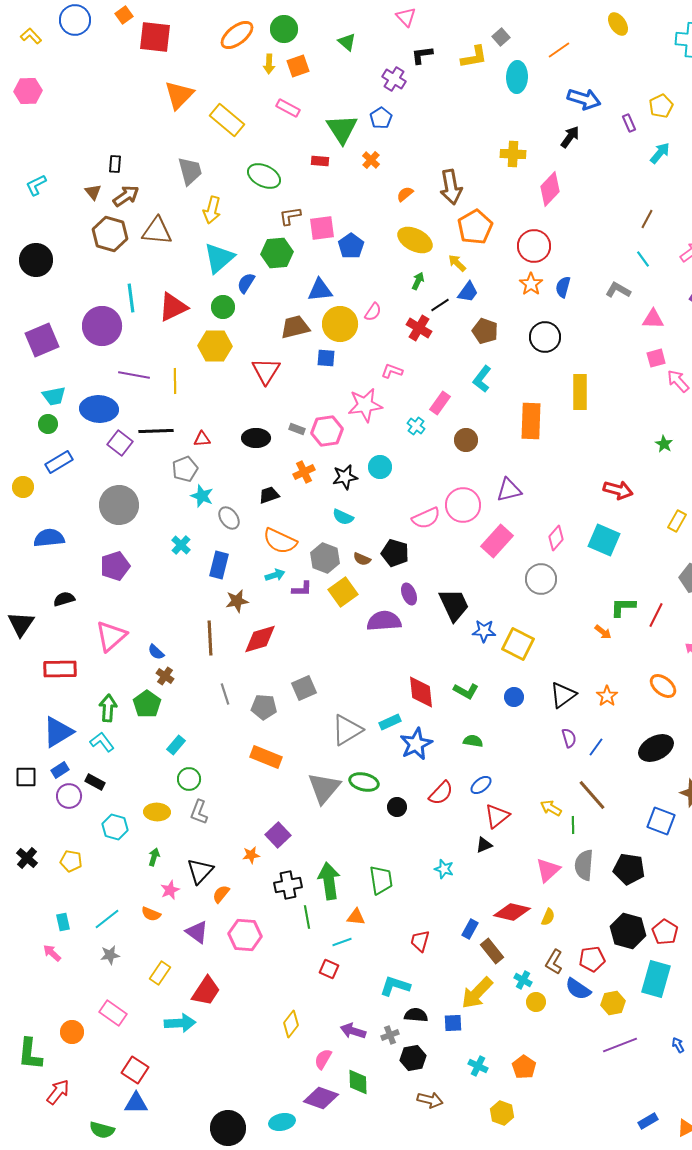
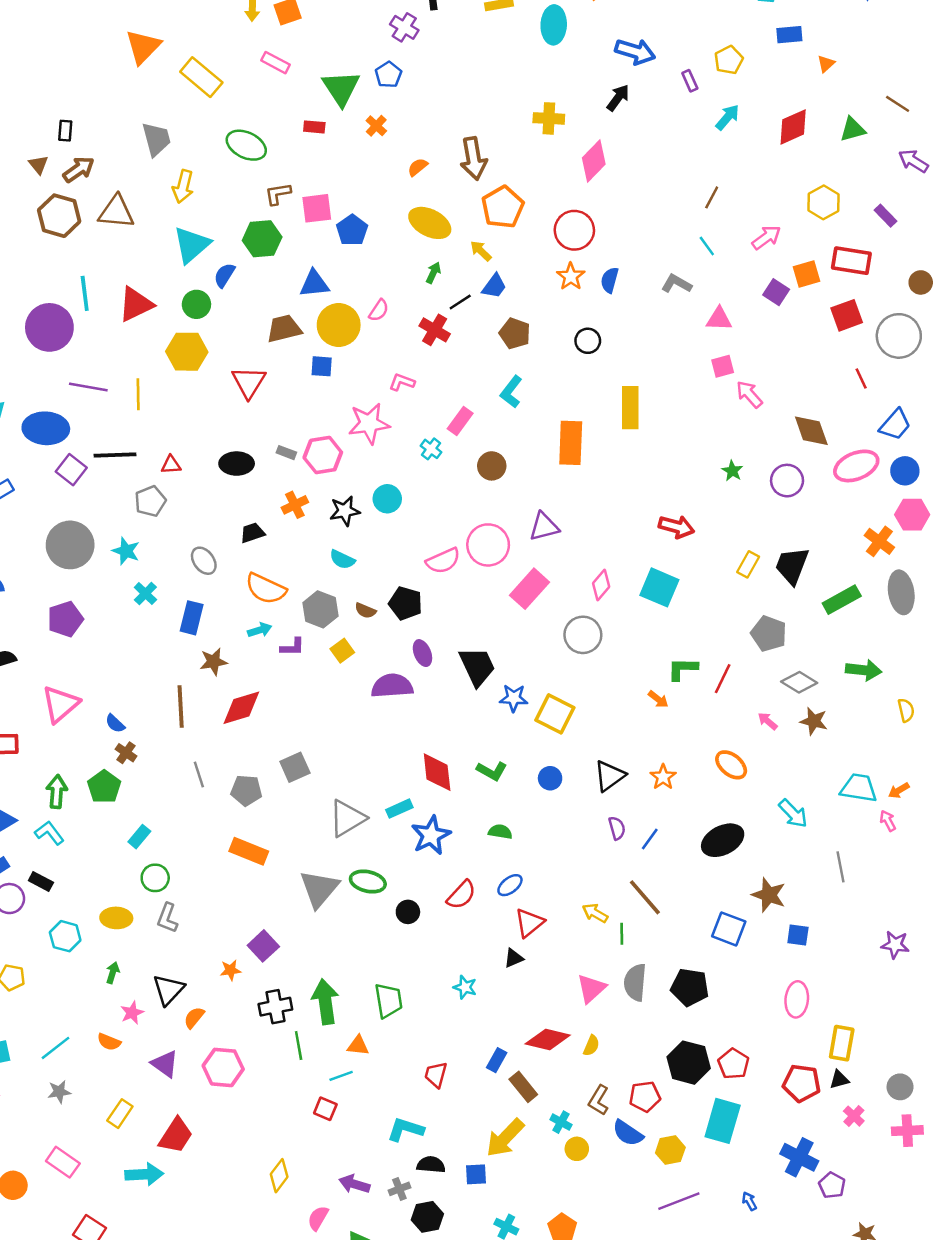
black circle: (545, 337) -> (588, 341), size x0.7
cyan star: (202, 496) -> (126, 551), moved
yellow square: (343, 592) -> (342, 651), size x0.7

